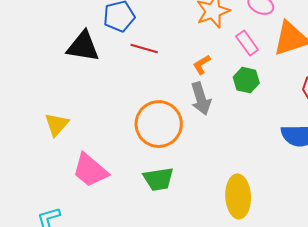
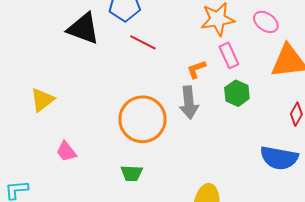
pink rectangle: (247, 43) -> (229, 55), moved
pink trapezoid: (90, 170) -> (66, 151), size x0.6
green trapezoid: (158, 179) -> (132, 173), size x0.7

